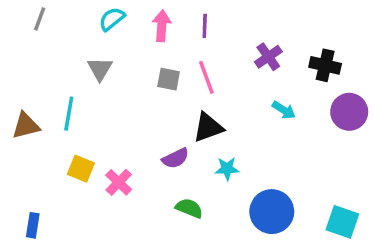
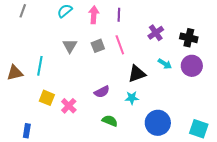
gray triangle: (100, 69) -> (70, 46), moved
gray square: (169, 79) -> (98, 46), turned -32
purple circle: (349, 112) -> (192, 66), moved
black triangle: (208, 127) -> (137, 74), moved
blue rectangle: (33, 225) -> (27, 131), moved

